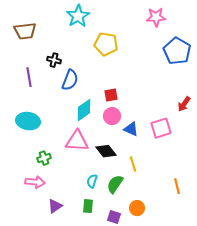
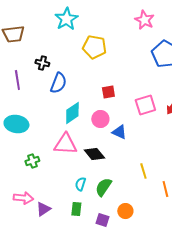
pink star: (156, 17) -> (144, 20), turned 30
red square: (111, 95) -> (108, 92), moved
pink square: (161, 128) -> (145, 105), moved
yellow line: (133, 164) -> (143, 171), moved
pink arrow: (35, 182) -> (23, 198), moved

